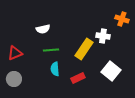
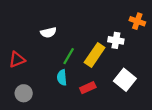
green line: (51, 50) -> (69, 56), moved, turned -56
gray circle: (14, 79) -> (24, 93), moved

